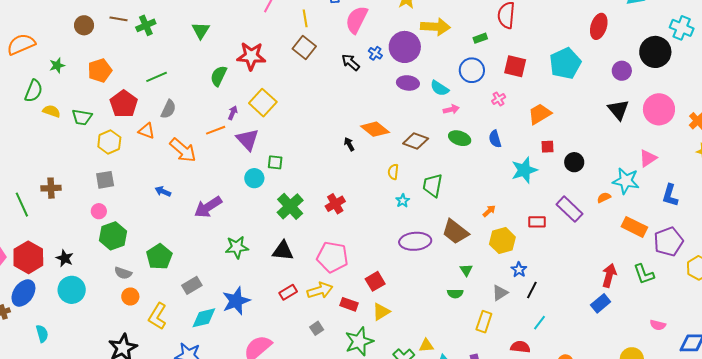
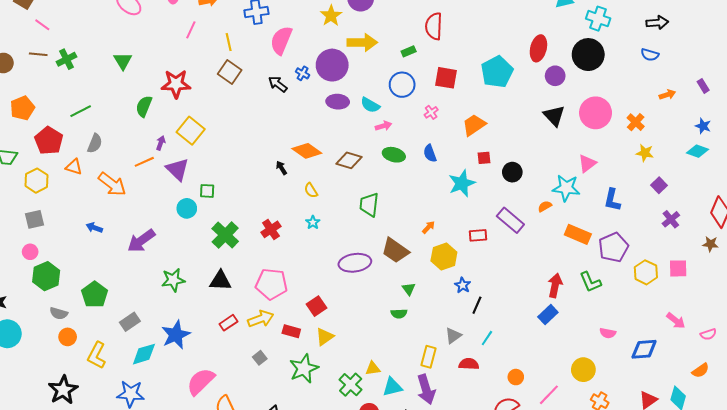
red ellipse: (599, 26) -> (538, 48), moved
cyan cross: (682, 28) -> (598, 19), moved
yellow semicircle: (393, 172) -> (311, 190), moved, turned -35
cyan star: (403, 201) -> (313, 222), moved
gray triangle: (500, 293) -> (453, 336), moved
yellow rectangle: (484, 322) -> (428, 357), moved

